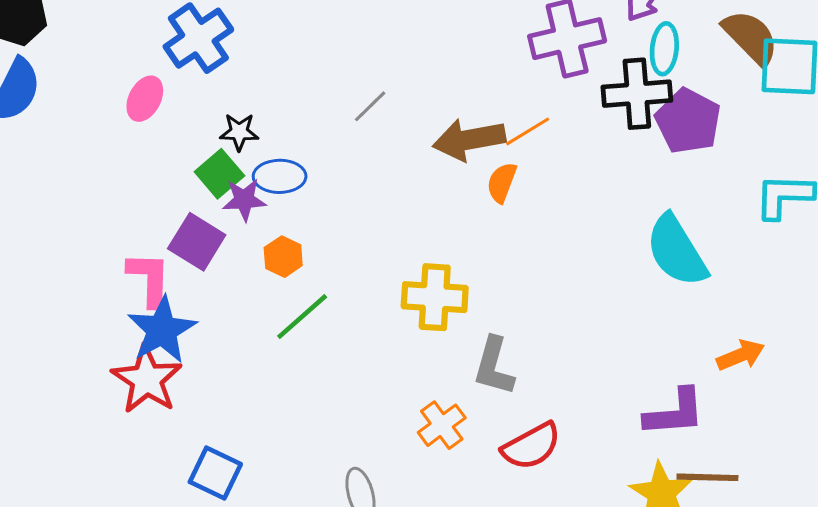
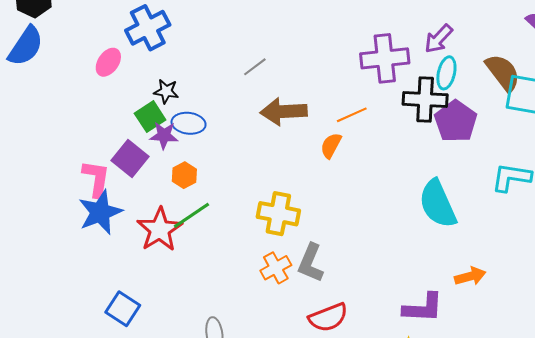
gray line: (370, 106) -> (255, 67), moved
brown arrow: (469, 140) -> (284, 112), moved
red star: (147, 379) -> (160, 230), moved
orange cross: (442, 425) -> (276, 268), moved

